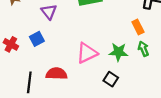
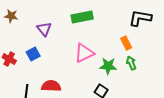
pink triangle: (87, 53) -> (84, 53), moved

